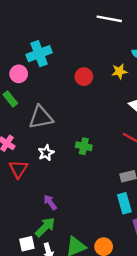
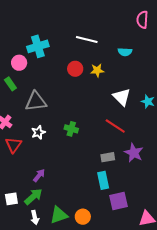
white line: (109, 19) -> (87, 40), moved
yellow star: (119, 71) -> (97, 70), moved
purple arrow: (50, 202) -> (39, 175), turned 72
white square: (27, 244) -> (11, 199), moved

